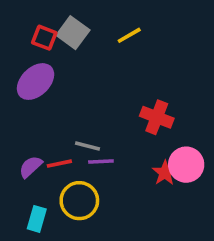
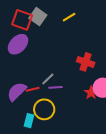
red square: (44, 38) -> (22, 20), size x1.5
gray line: (88, 146) -> (48, 79), turned -56
purple semicircle: (31, 167) -> (17, 91), size x1.5
cyan rectangle: (37, 219) -> (29, 121), moved

